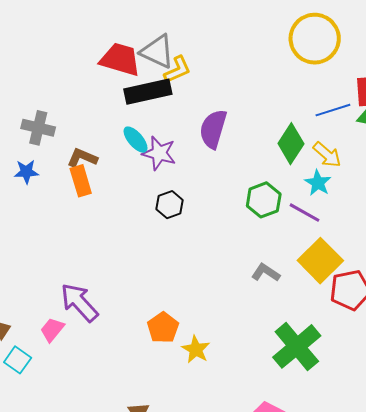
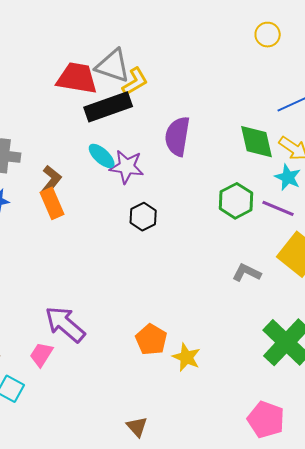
yellow circle: (315, 39) -> (268, 35), size x0.5
green diamond: (291, 144) -> (256, 142), turned -39
brown L-shape: (82, 158) -> (51, 180), turned 112

